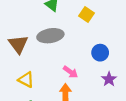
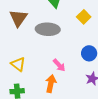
brown triangle: (18, 44) -> (18, 18), moved

